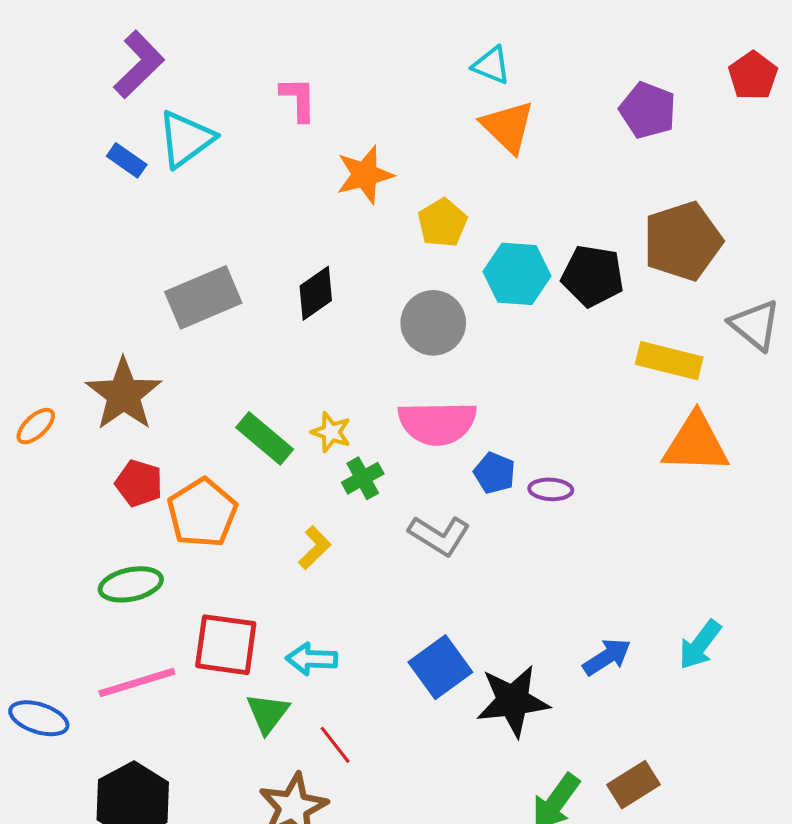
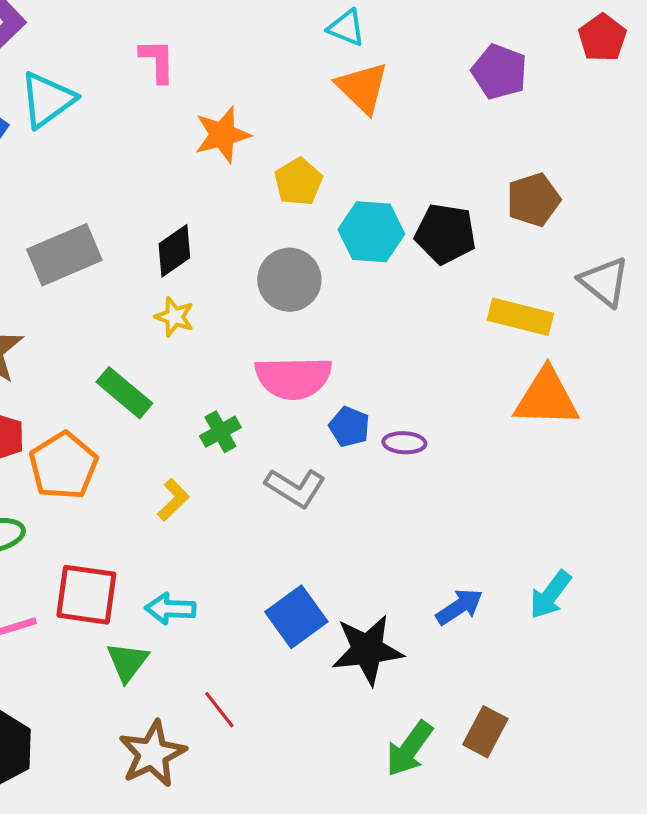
brown pentagon: (682, 241) -> (533, 200), size x0.7
yellow star: (331, 432) -> (174, 317), moved
red line: (335, 745) -> (219, 710), moved
brown rectangle: (633, 785) -> (485, 732), turned -30

